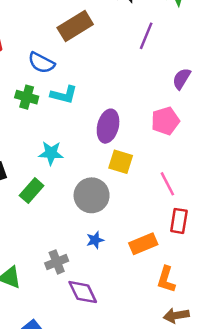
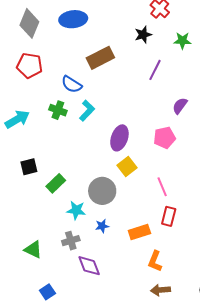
cyan L-shape: (64, 95) -> (87, 111), turned -65
cyan star: (51, 153) -> (76, 210), moved
yellow square: (121, 162) -> (127, 167), turned 30

